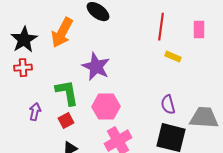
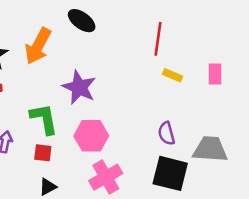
pink rectangle: (199, 30) -> (215, 74), moved
red square: (66, 121) -> (43, 153), turned 35

